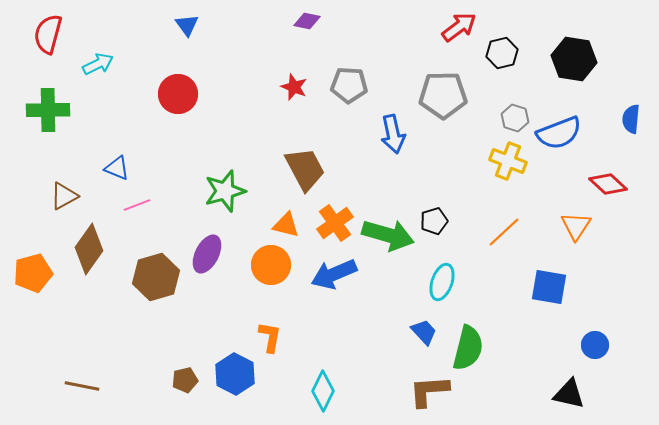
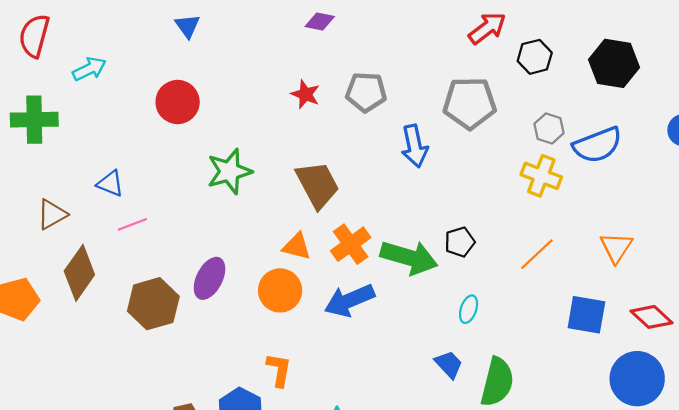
red diamond: (608, 184) -> (651, 317), moved
green star: (225, 191) -> (229, 171), moved
cyan ellipse: (442, 282) -> (469, 309), size x0.7
blue circle: (595, 345) -> (637, 379), size x1.8

